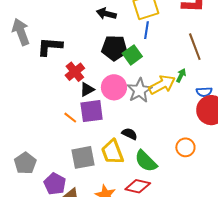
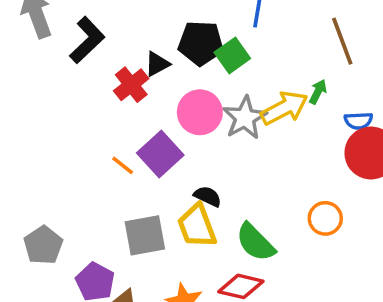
black L-shape: (50, 47) -> (87, 40), turned 132
black triangle: (87, 89) -> (157, 64), moved
purple square: (92, 111) -> (160, 154), turned -35
black semicircle: (130, 134) -> (208, 196), moved

